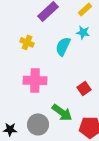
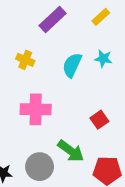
cyan star: (83, 32) -> (103, 59), moved

